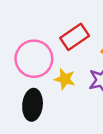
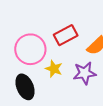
black ellipse: (33, 105) -> (25, 87), turned -35

